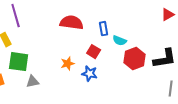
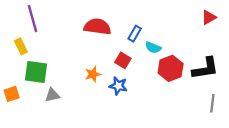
blue rectangle: (104, 29) -> (135, 34), turned 40

